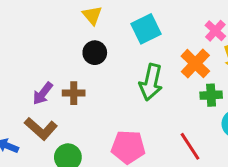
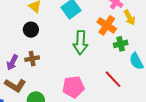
black circle: (95, 53) -> (31, 30), moved

